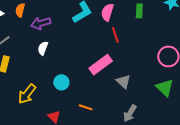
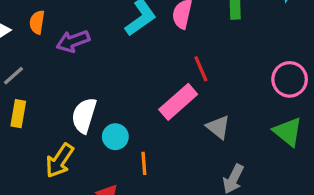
red line: (115, 35) -> (201, 69), moved
white semicircle: (43, 48) -> (84, 115), moved, size x1.5
orange line: (86, 107) -> (144, 163), moved, turned 72

